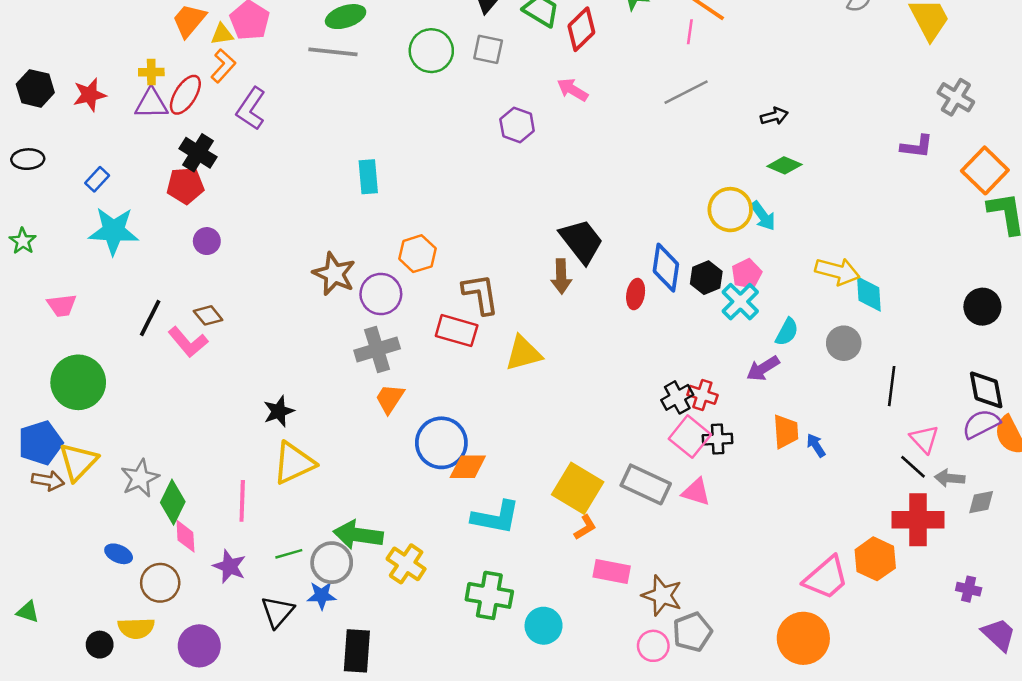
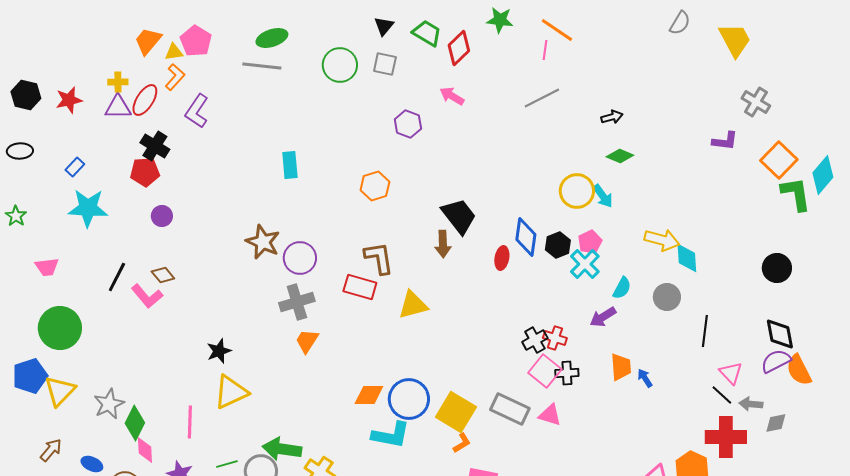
orange hexagon: (417, 254) -> (375, 186), moved
blue circle: (441, 443) -> (409, 399), moved
brown arrow: (48, 481) -> (51, 450), moved, turned -60

